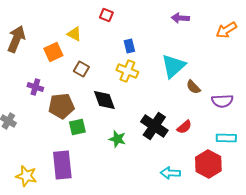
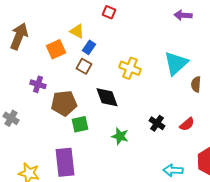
blue rectangle: (129, 46) -> (89, 47), moved, turned 48
brown semicircle: (193, 87) -> (196, 84), turned 49
black cross: (154, 126) -> (157, 123), size x0.6

